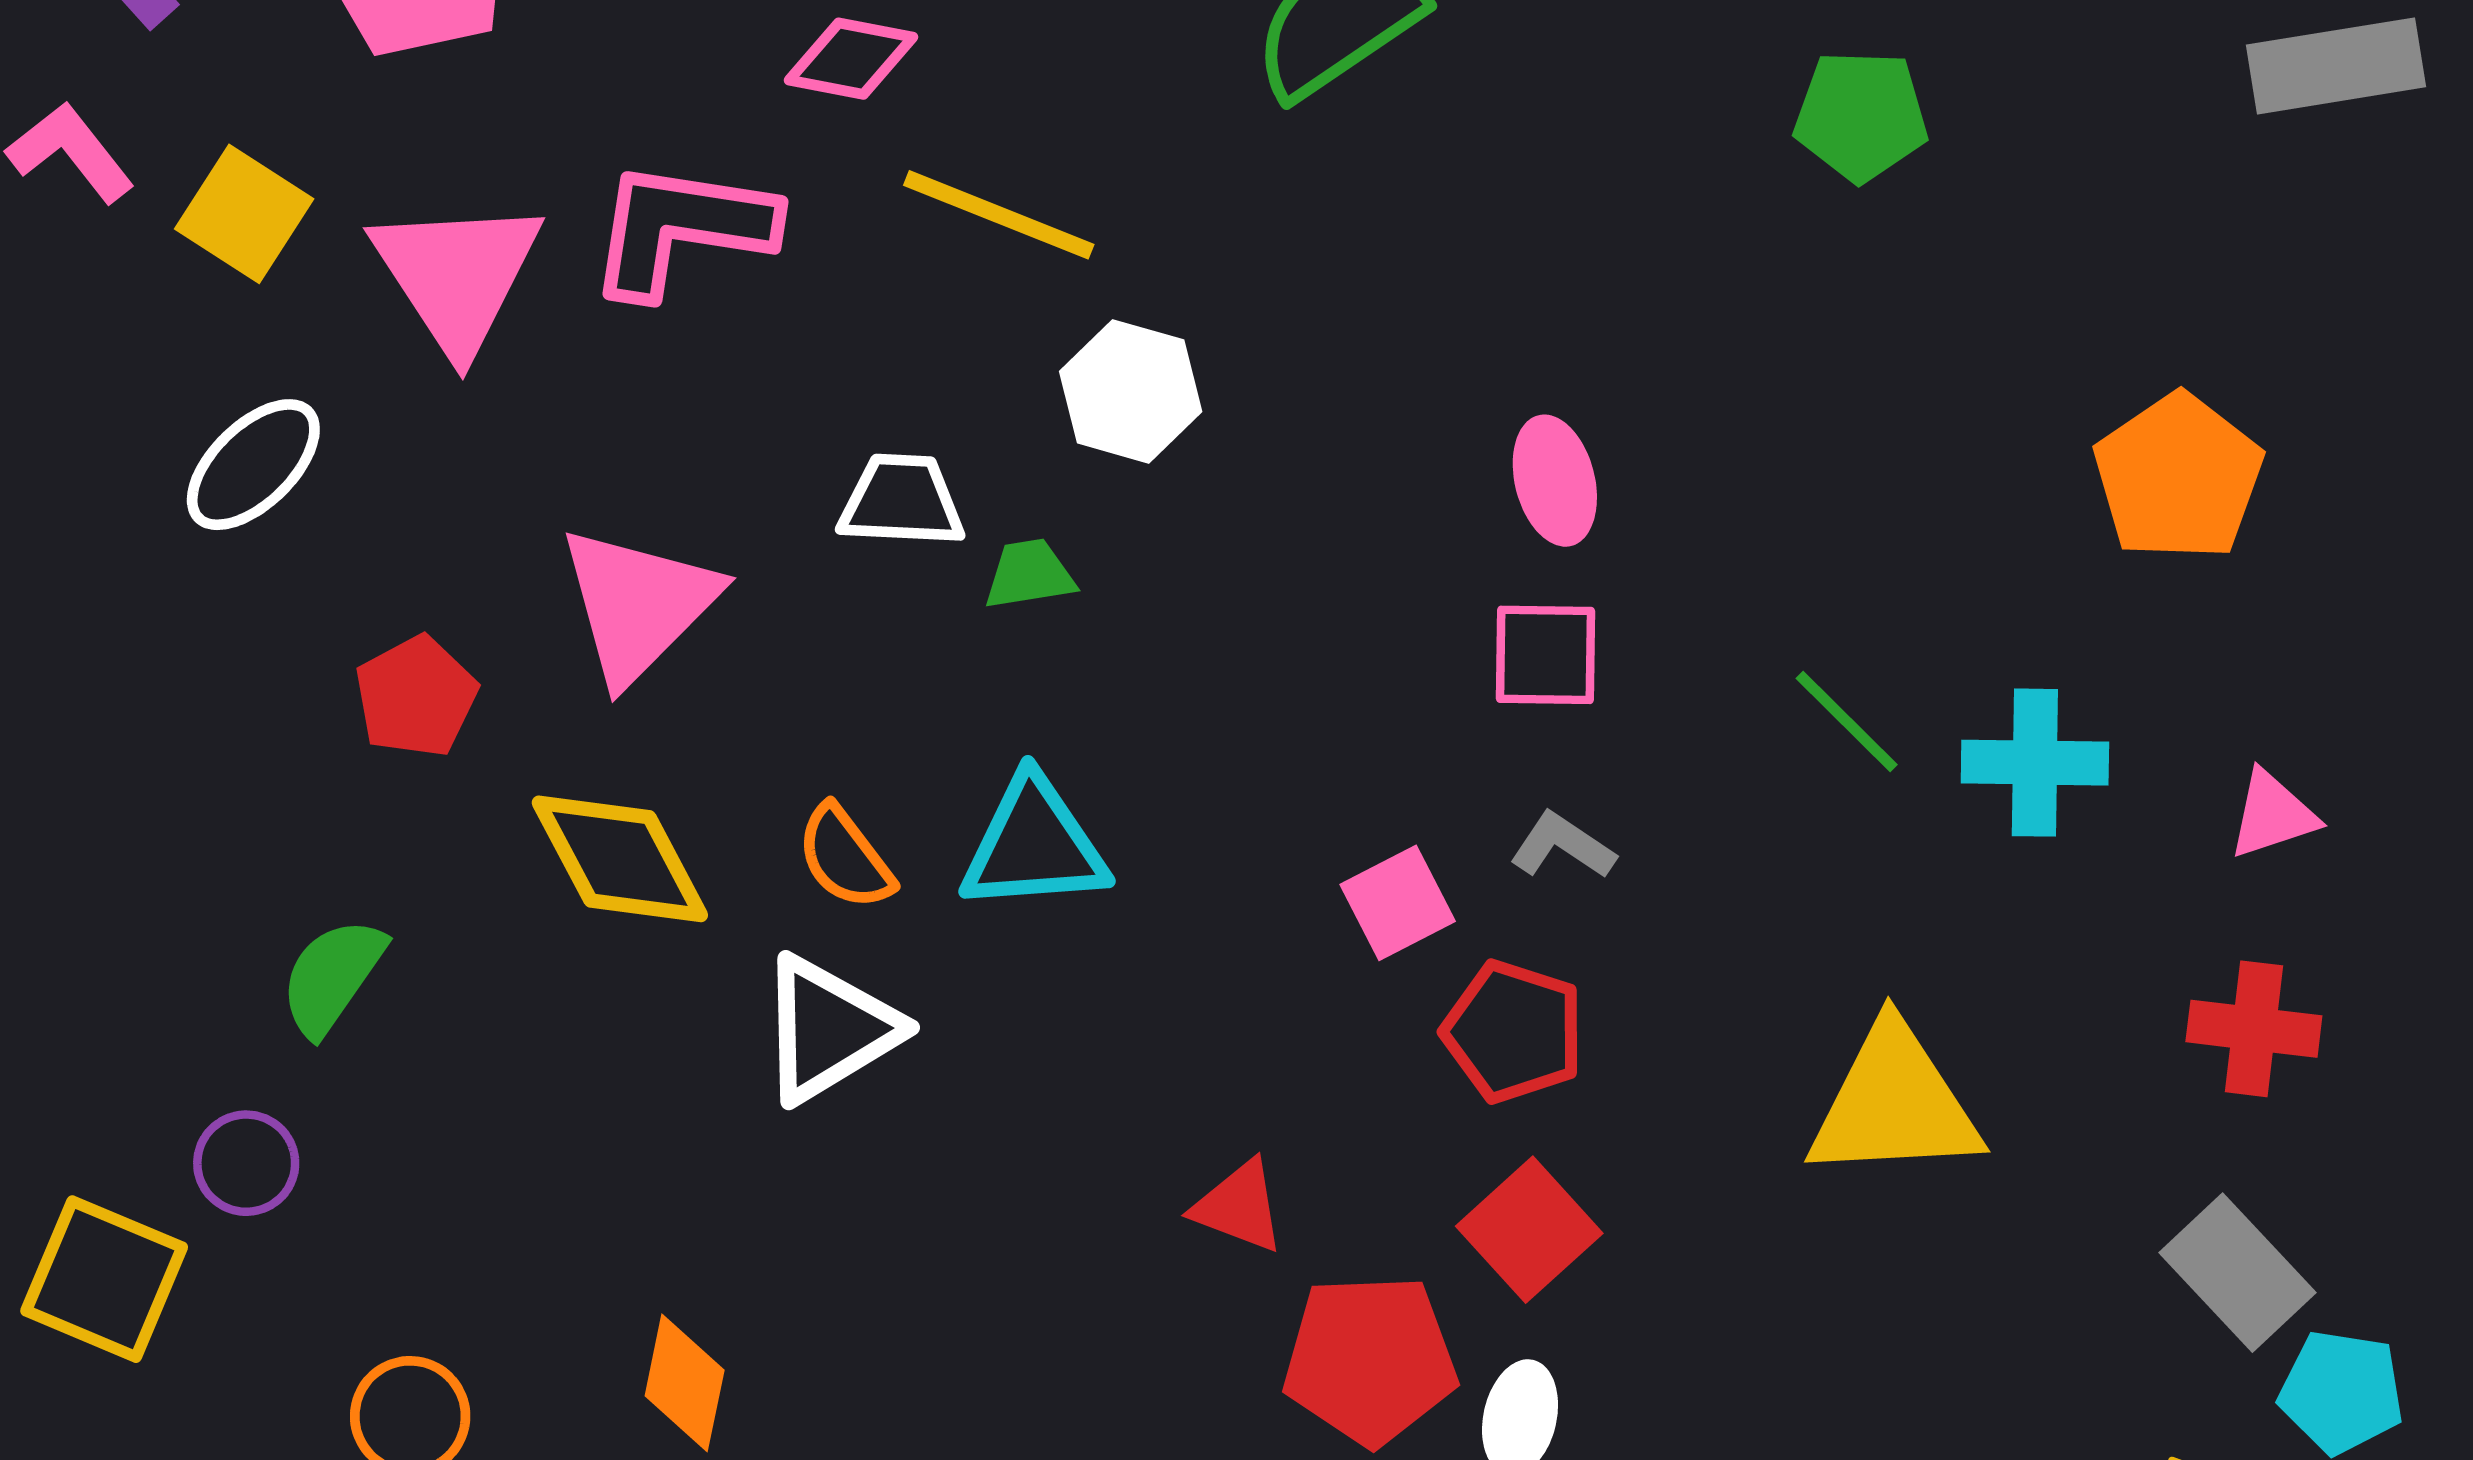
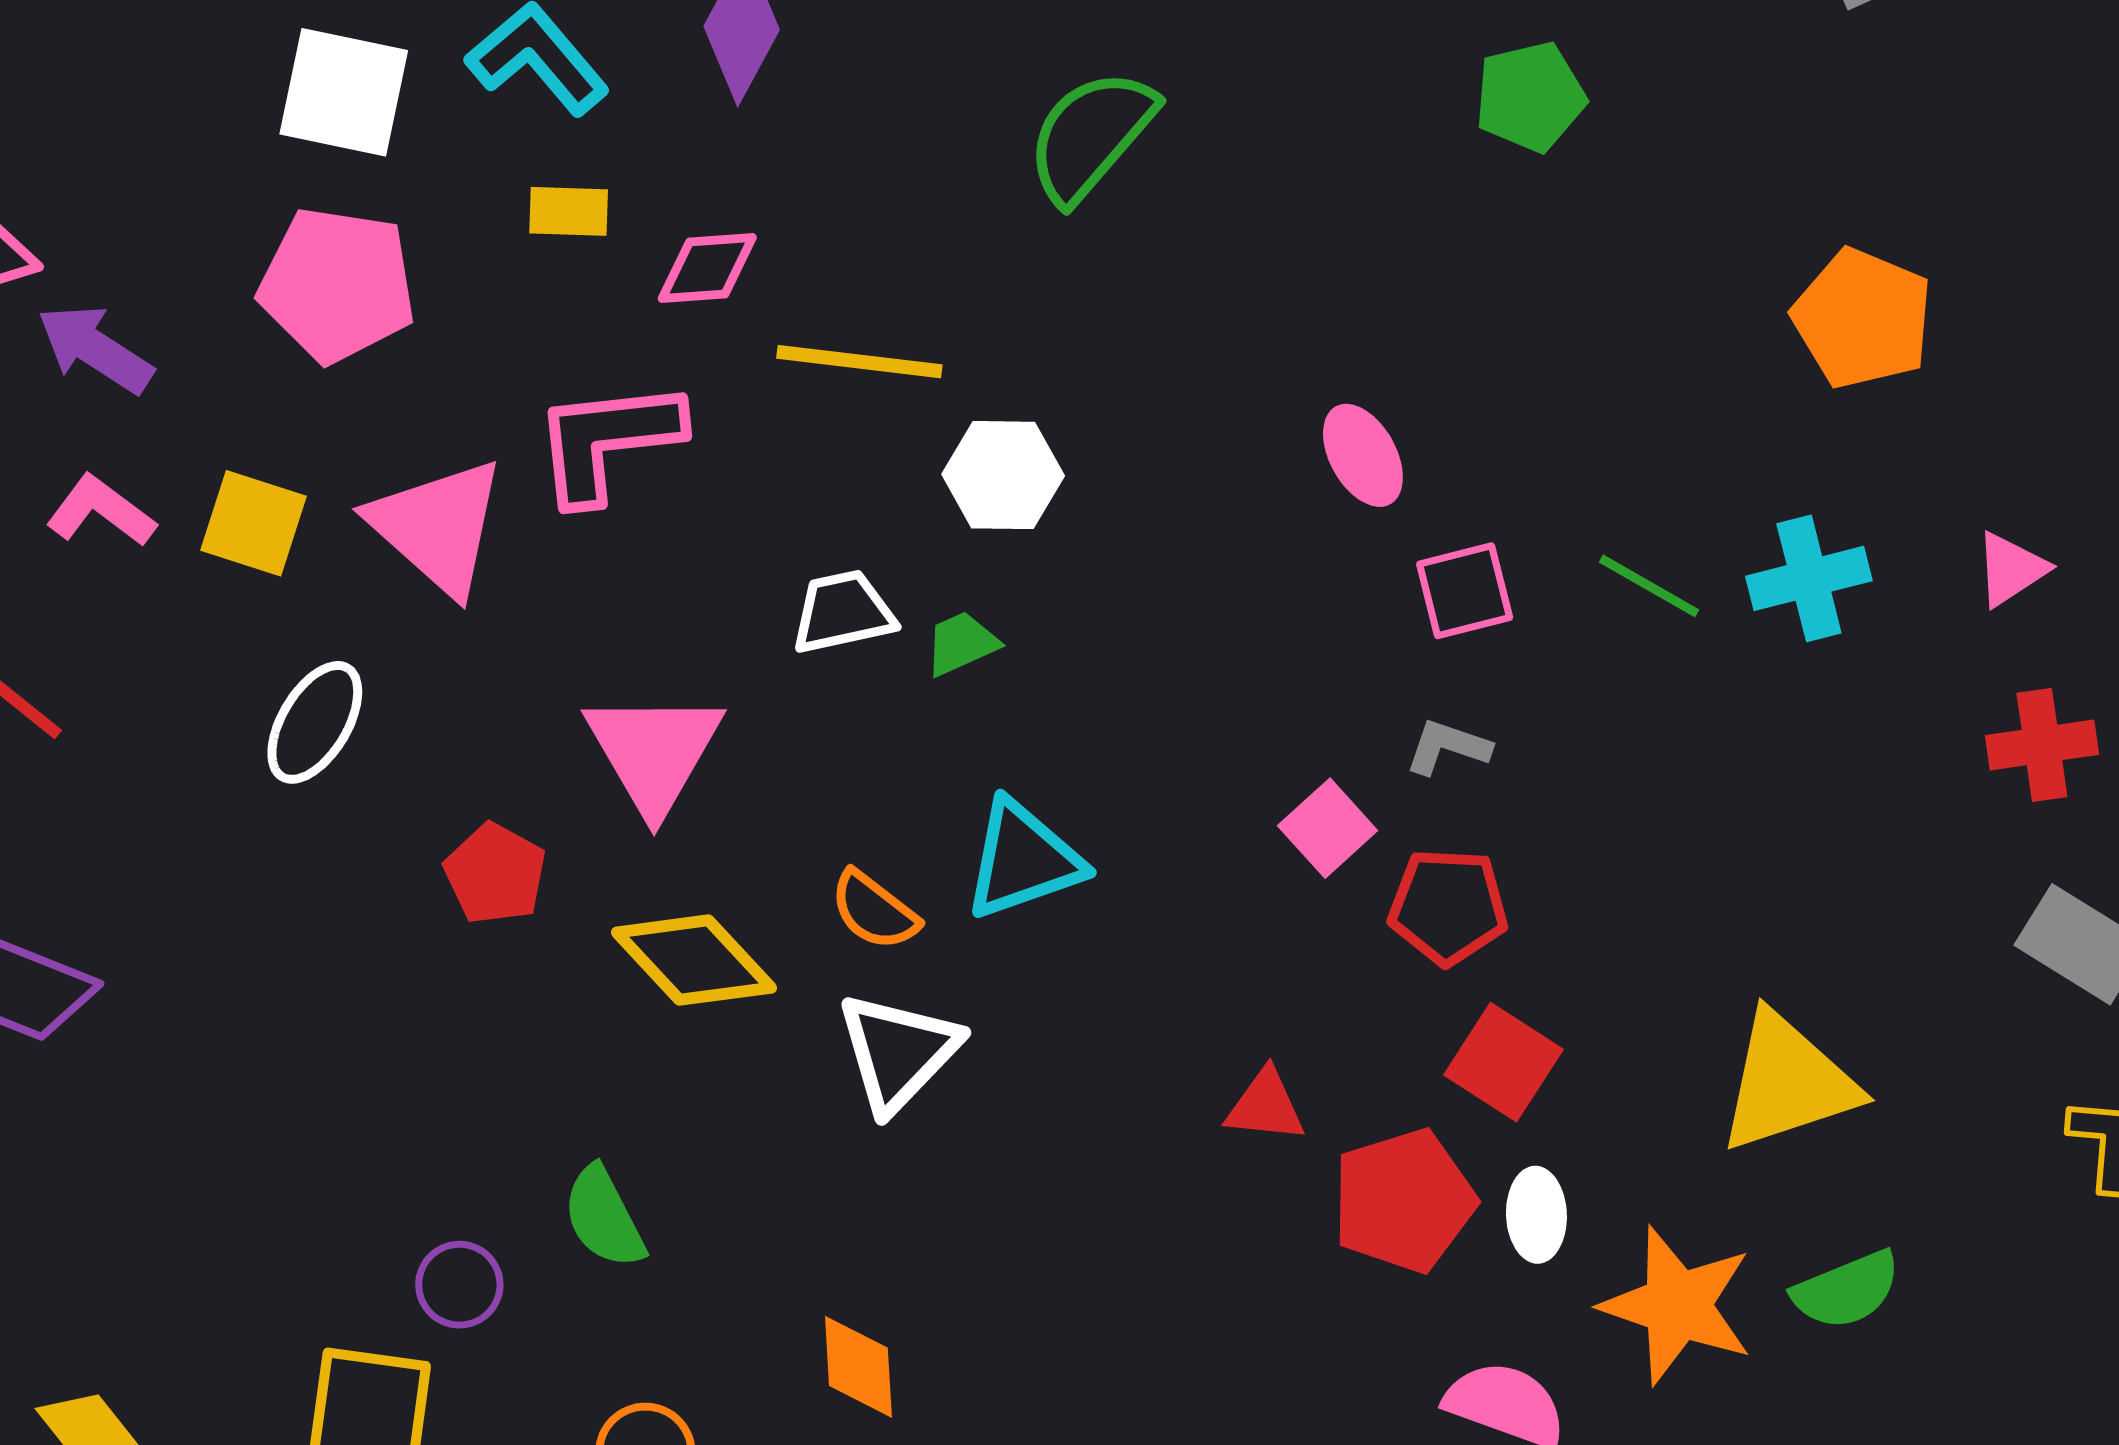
pink square: (1545, 655) -> (1465, 591), moved
green semicircle: (332, 976) -> (604, 1217), moved, turned -47
yellow triangle: (1894, 1103) -> (1787, 1082), moved

